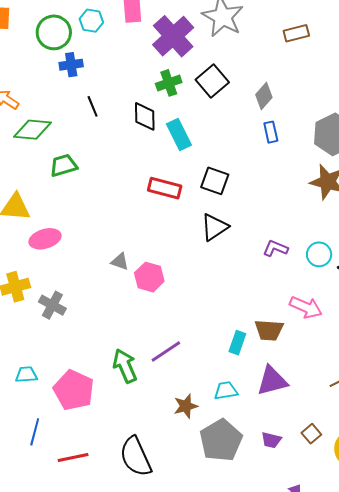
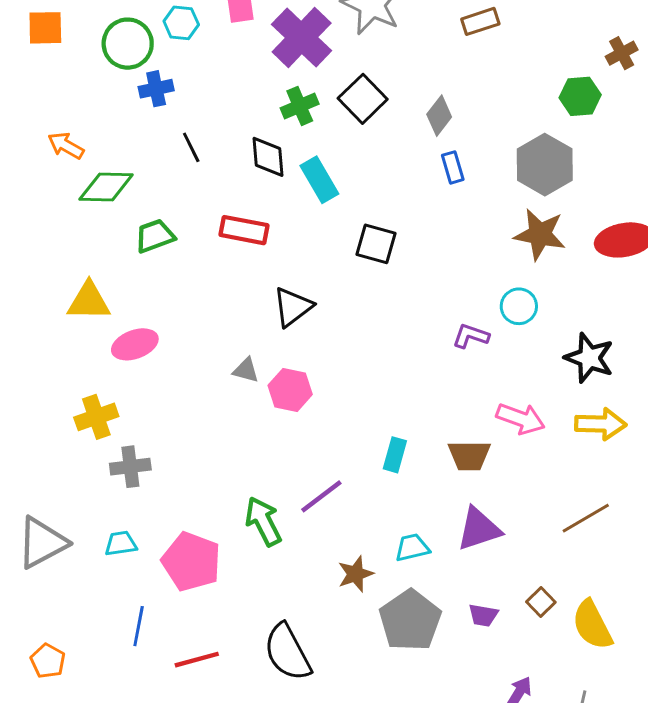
red rectangle: (165, 188) -> (244, 230), moved
black triangle: (214, 227) -> (293, 307), moved
cyan circle: (319, 254) -> (519, 306), moved
gray cross: (52, 305) -> (130, 467), moved, turned -32
cyan rectangle: (237, 343) -> (395, 455), moved

